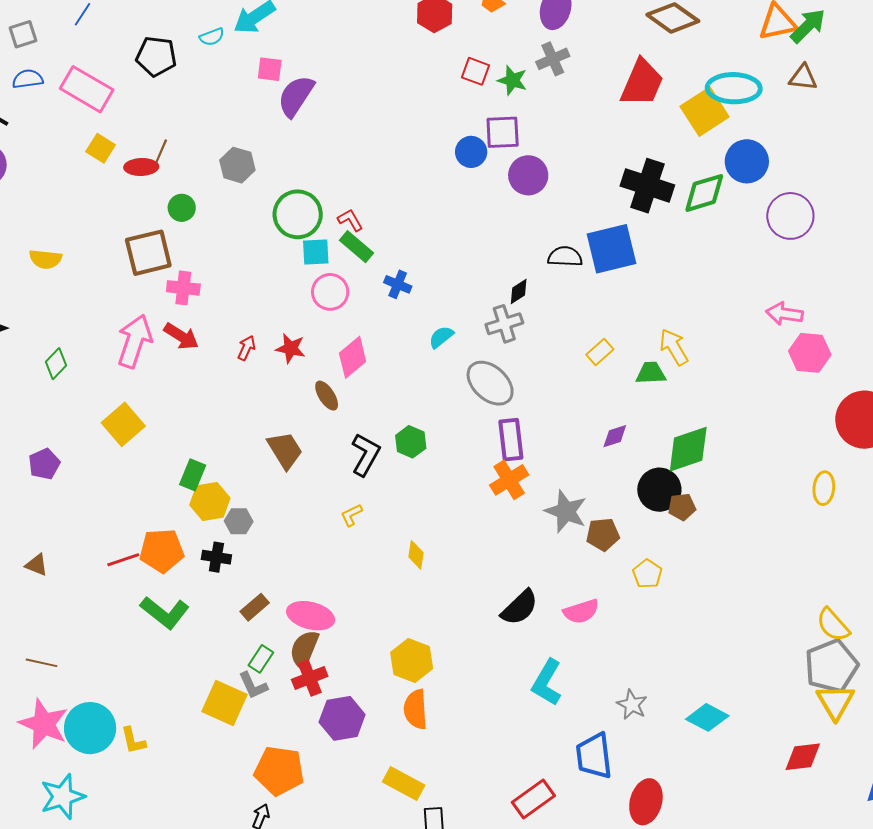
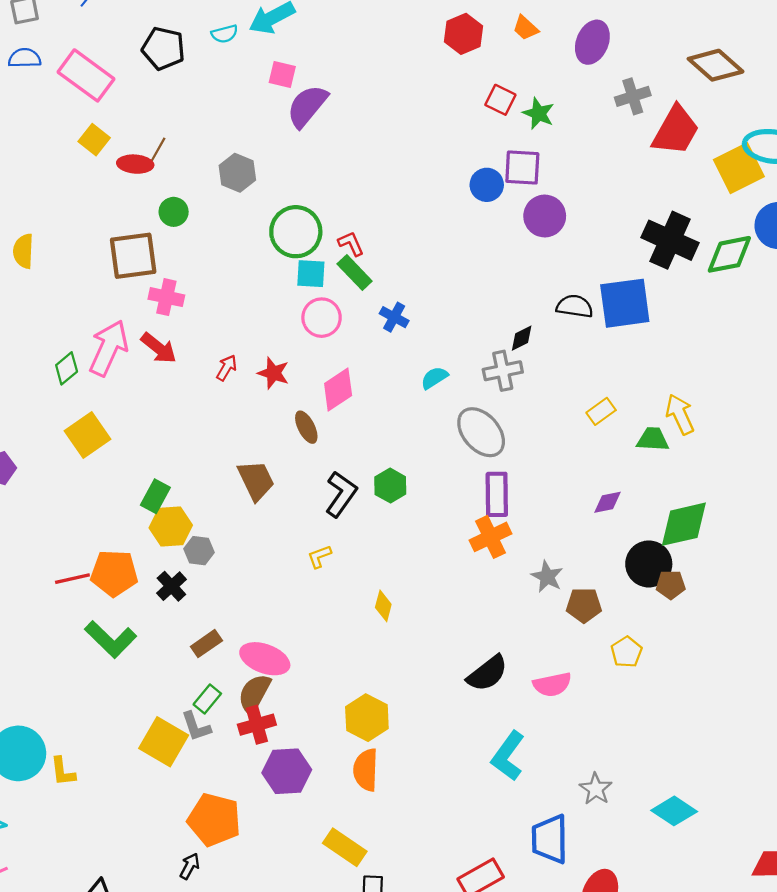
gray cross: (553, 59) -> (633, 96), moved
yellow semicircle: (45, 259) -> (23, 251), turned 80
green diamond: (56, 364) -> (67, 368), moved
gray star: (566, 511) -> (547, 577), size x0.7
black cross: (216, 557) -> (171, 586), turned 32

